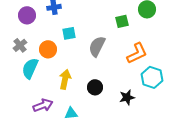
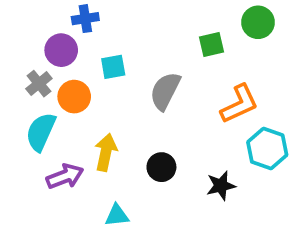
purple circle: (27, 15) -> (61, 50), moved
gray cross: (20, 45) -> (39, 84), moved
purple arrow: (43, 105) -> (65, 176), moved

